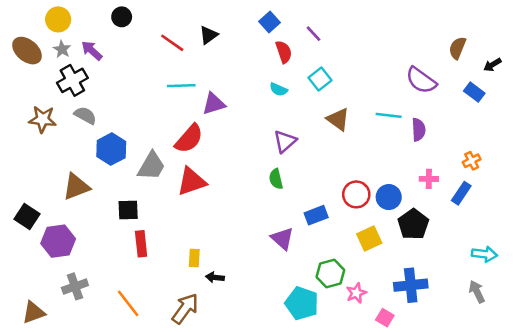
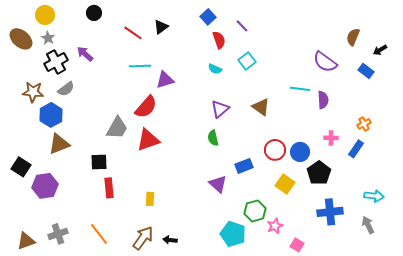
purple arrow: (92, 51) -> (85, 54), moved
gray semicircle: (85, 115) -> (66, 89), turned 114
brown triangle: (338, 119) -> (261, 107), moved
blue hexagon: (111, 149) -> (51, 115), moved
yellow square: (369, 239) -> (285, 184), turned -30
black arrow: (215, 277) -> (170, 240), moved
blue cross: (411, 285) -> (330, 212), moved
gray cross: (75, 286) -> (58, 234), moved

